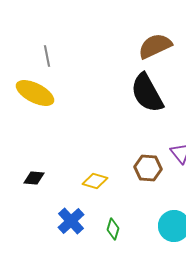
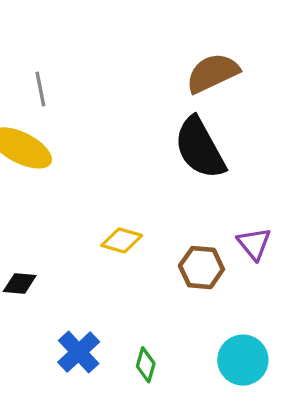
yellow diamond: (95, 181) -> (122, 240), moved

